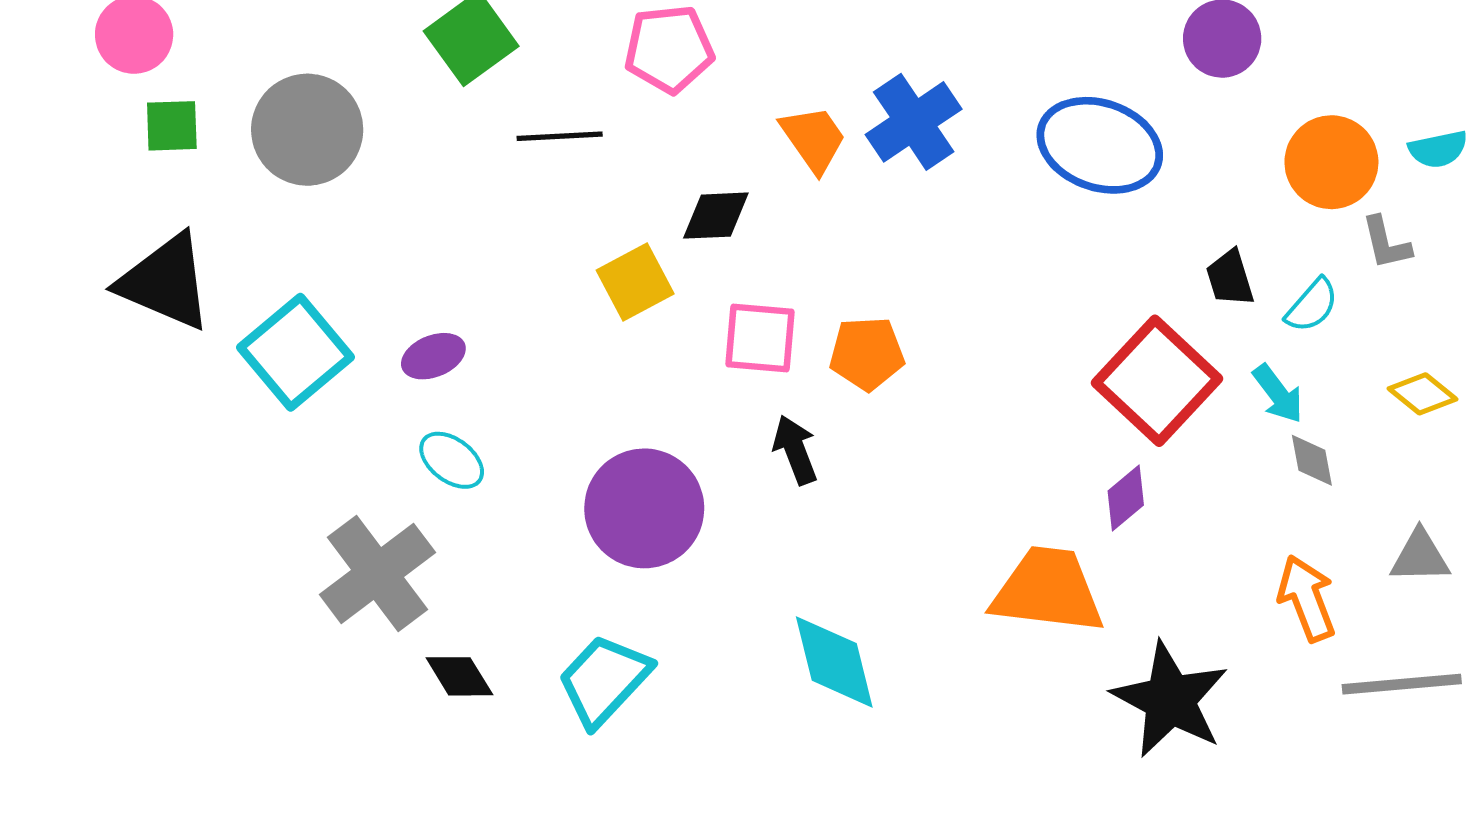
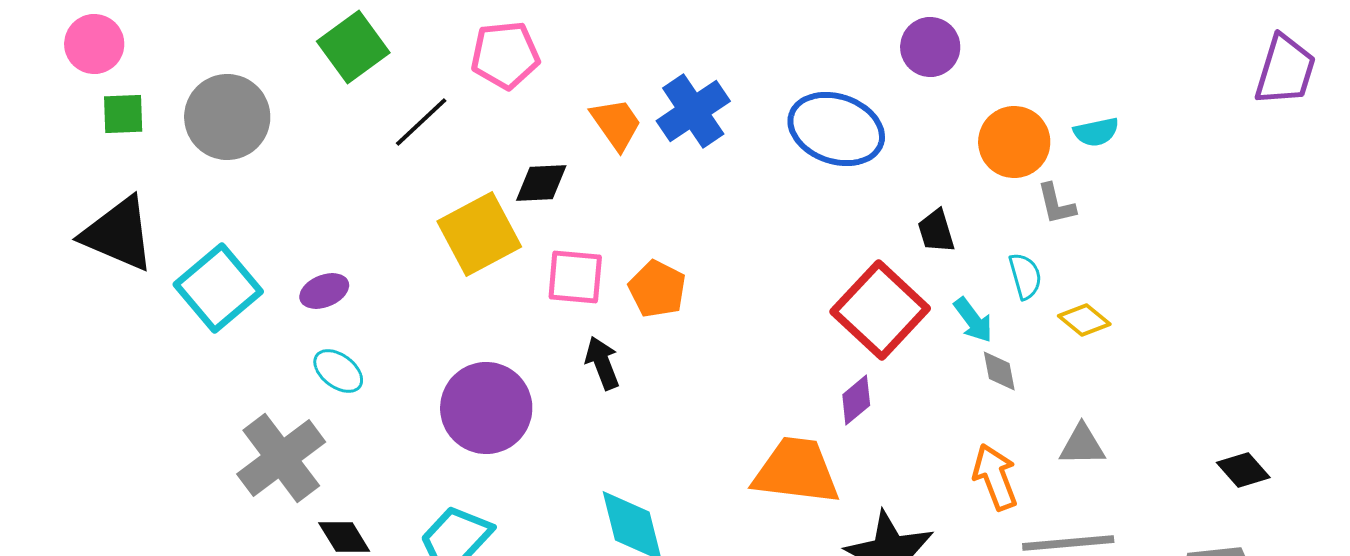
black line: (560, 136) -> (421, 122), turned -40
yellow square: (635, 282) -> (479, 234), size x1.4
cyan semicircle: (1312, 305) -> (1025, 276), moved, turned -57
orange pentagon: (867, 354) -> (657, 289), turned 30

